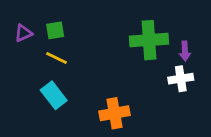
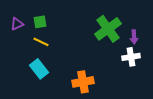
green cross: (149, 40) -> (108, 29), turned -32

